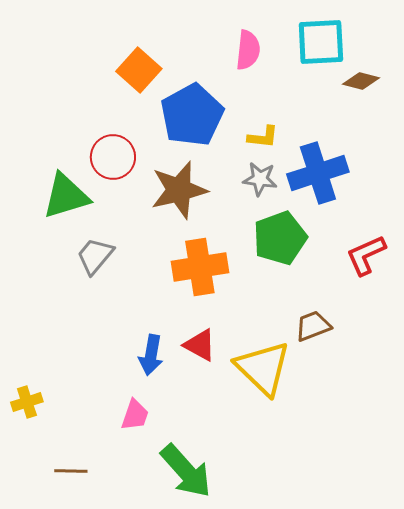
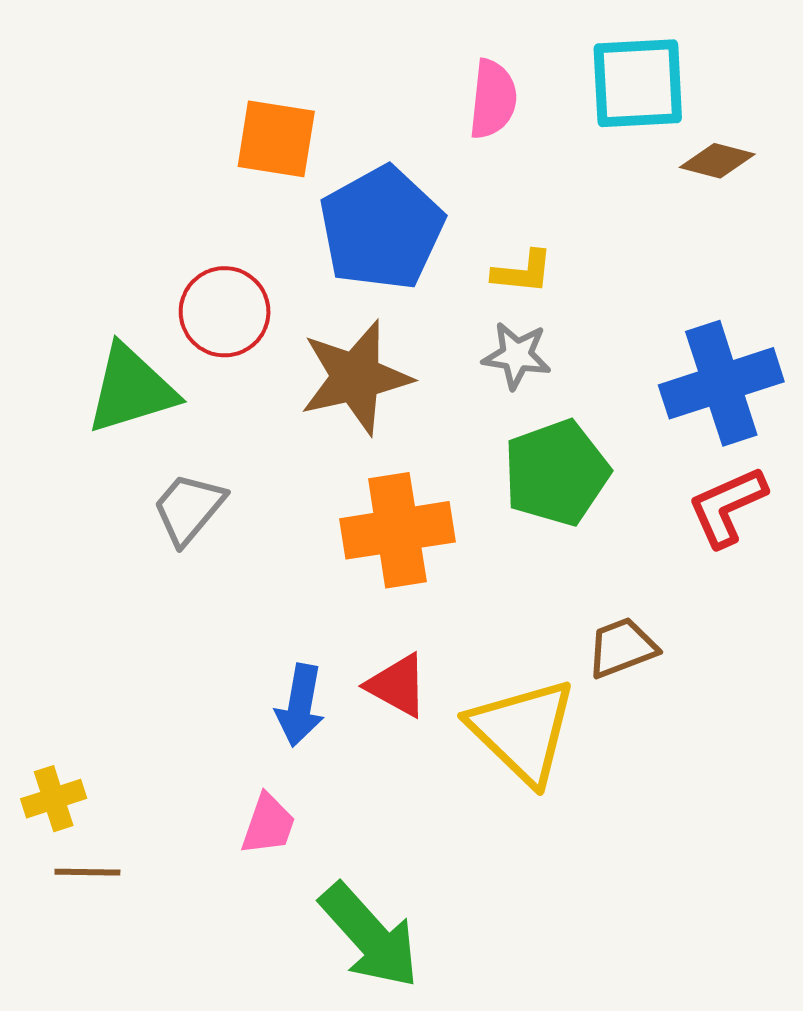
orange square: (139, 70) -> (276, 139), turned -33
blue cross: (318, 173) -> (721, 383), moved
brown line: (71, 471) -> (87, 872), moved

